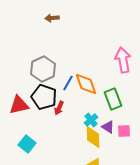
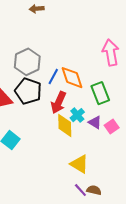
red arrow: (59, 108) -> (59, 103), moved, size x1.5
pink square: (124, 131) -> (112, 127), turned -32
yellow diamond: (93, 137) -> (65, 125), moved

